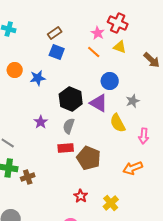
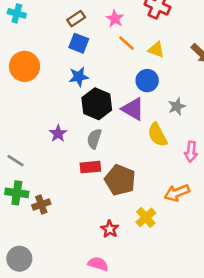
pink star: (98, 33) -> (115, 19), moved
yellow triangle: (120, 47) -> (156, 50), moved
orange circle: (15, 70) -> (25, 66), size x1.5
blue star: (38, 78) -> (79, 77), moved
yellow cross: (111, 203) -> (146, 217), moved

